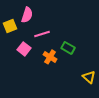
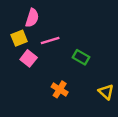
yellow square: (10, 26) -> (19, 38), moved
orange cross: (50, 57) -> (60, 89), moved

